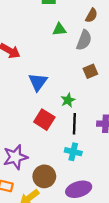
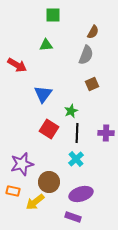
green triangle: (59, 29) -> (46, 45), moved
cyan cross: (73, 152) -> (76, 159), turned 35

